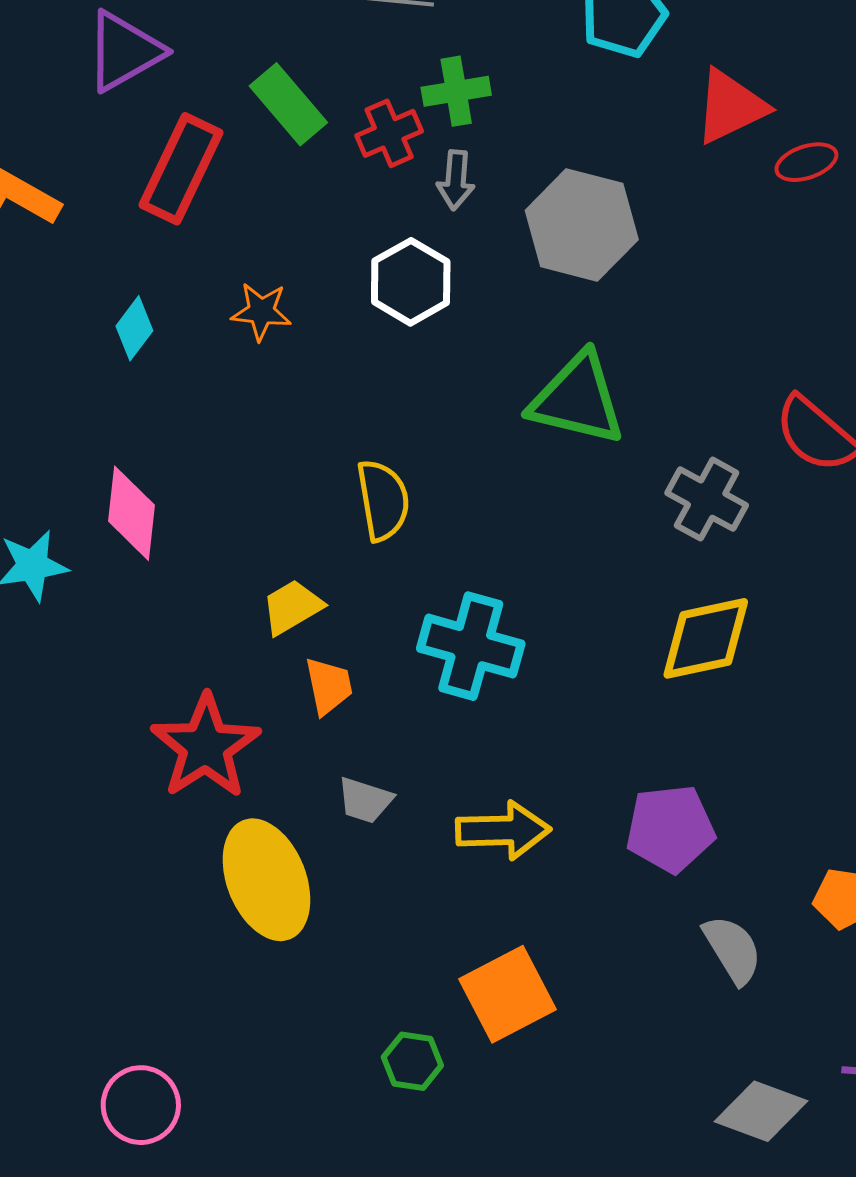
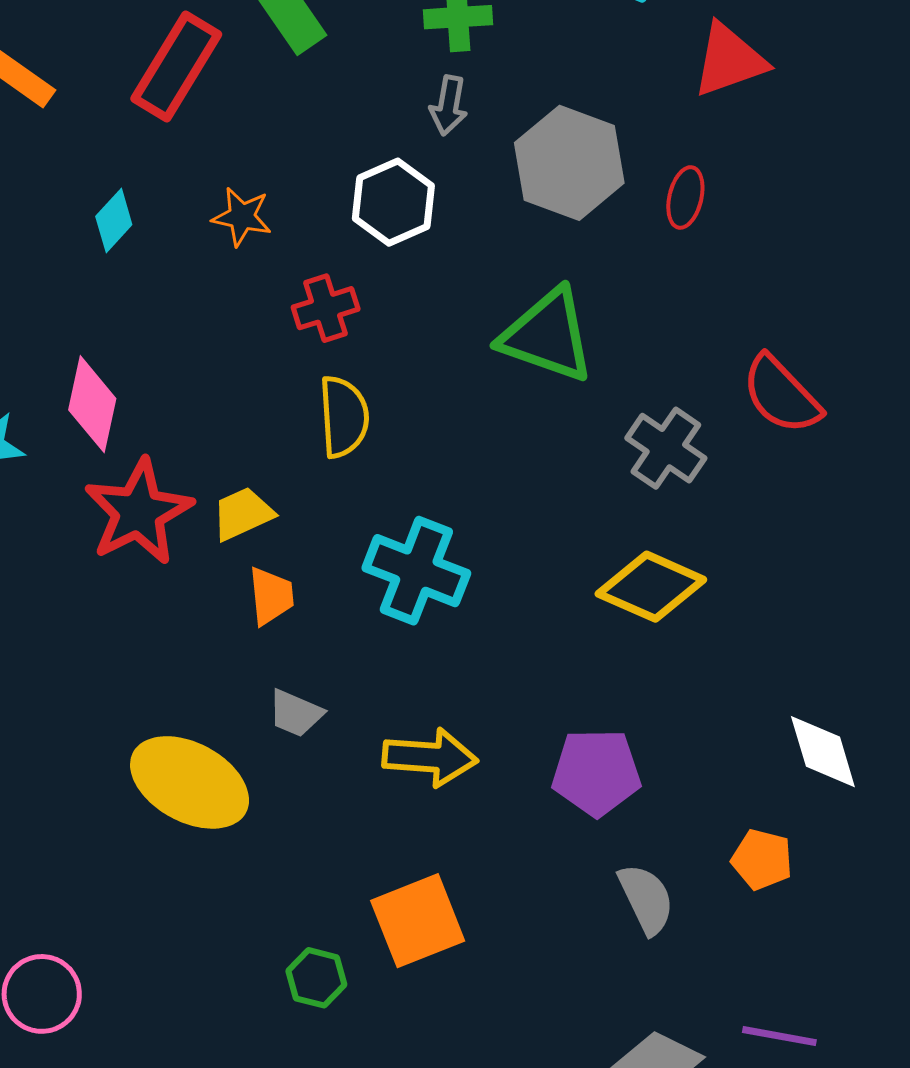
red cross: (389, 133) -> (326, 308), moved
red ellipse: (806, 162) -> (685, 197), moved, turned -64
yellow diamond: (706, 638) -> (651, 587), turned 30
red star: (206, 747) -> (138, 512), moved
yellow ellipse: (266, 880) -> (190, 782), turned -46

